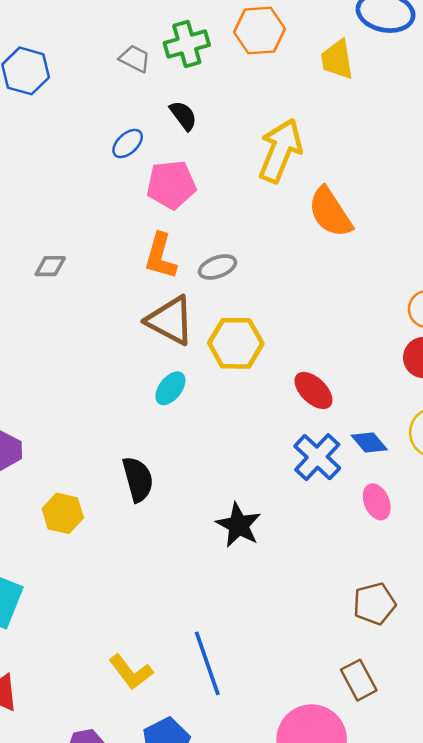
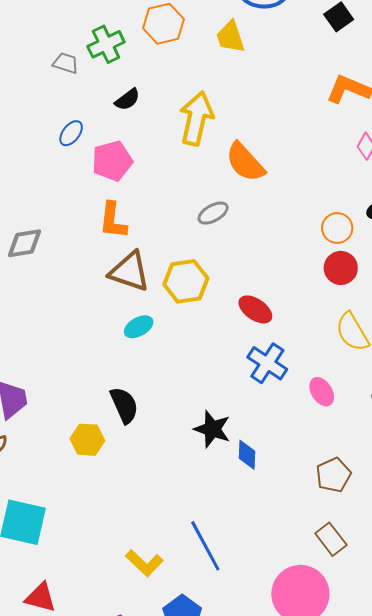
black semicircle: (183, 116) -> (127, 100), moved, turned 100
gray diamond: (50, 266) -> (24, 243), size x1.4
gray ellipse: (217, 267) -> (213, 213), moved
cyan ellipse: (170, 388) -> (139, 327), turned 32
blue diamond: (369, 442) -> (247, 455), moved, turned 52
yellow hexagon: (63, 513) -> (87, 440), moved

